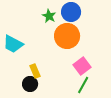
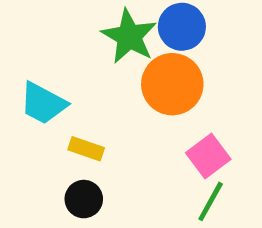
green star: (49, 16) -> (129, 36), size x1.6
yellow rectangle: (35, 71) -> (86, 149), moved, turned -48

